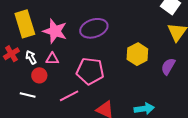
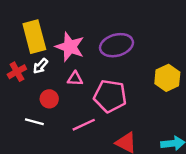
white arrow: (31, 57) -> (40, 66), moved, turned -112
pink triangle: (52, 59) -> (75, 79), moved

